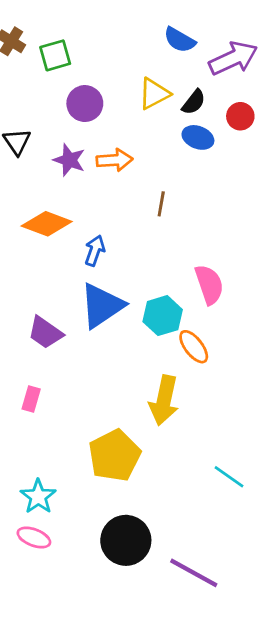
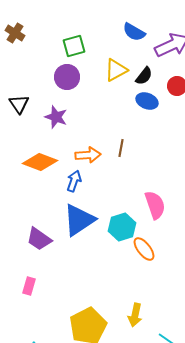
green square: (55, 55) -> (74, 46), moved
orange arrow: (115, 160) -> (88, 155), moved
yellow arrow: (164, 400) -> (135, 315), moved, size x0.7

